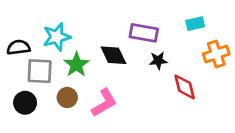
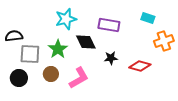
cyan rectangle: (195, 24) -> (148, 18), turned 32
cyan star: (57, 37) -> (66, 19), moved
black star: (158, 61) -> (111, 58), moved
red diamond: (185, 87) -> (140, 66), turned -60

